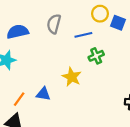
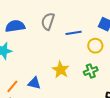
yellow circle: (100, 14) -> (95, 46), moved
green cross: (96, 56) -> (91, 71), moved

